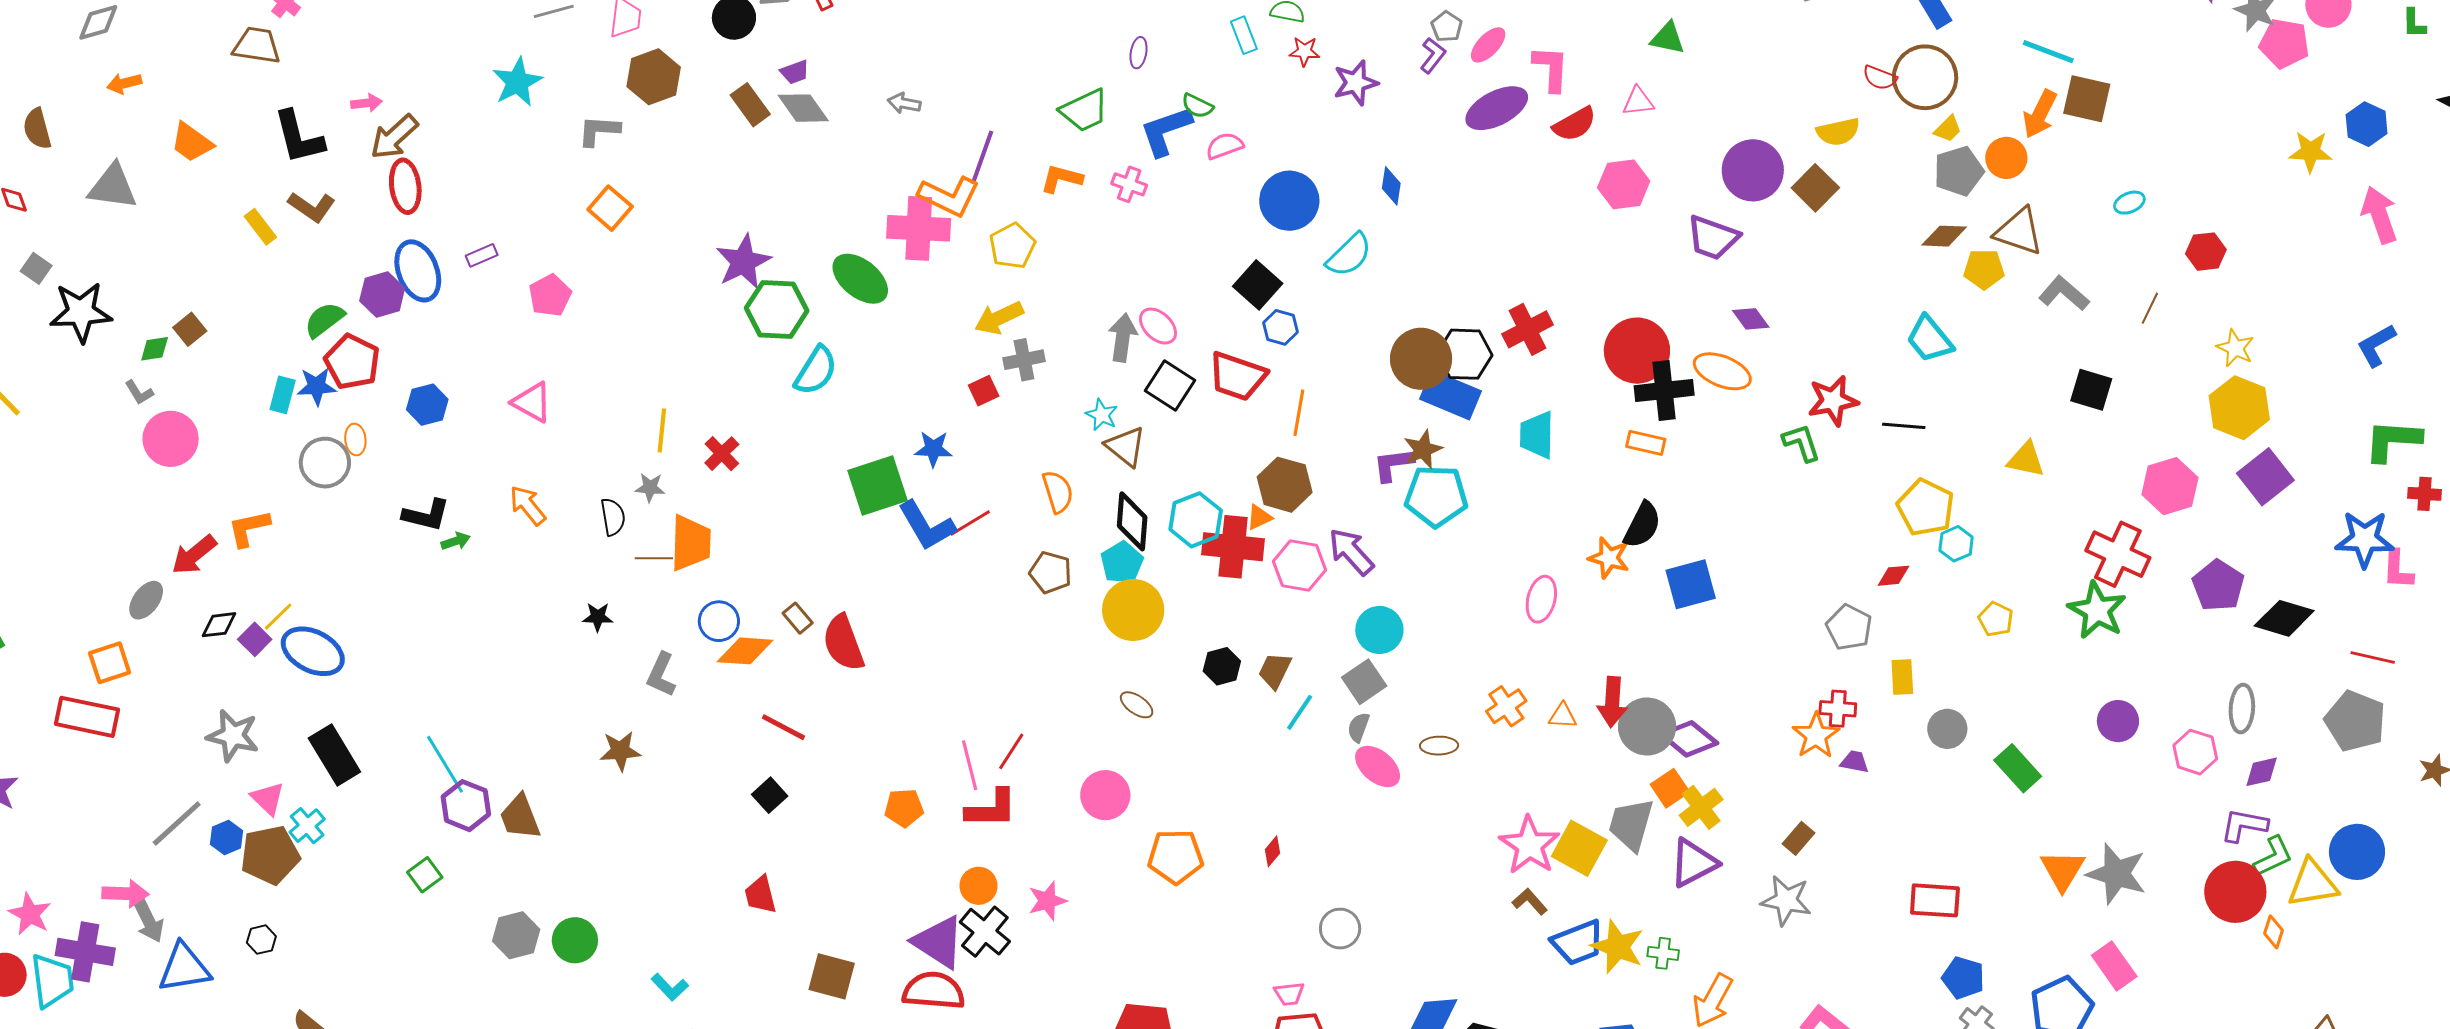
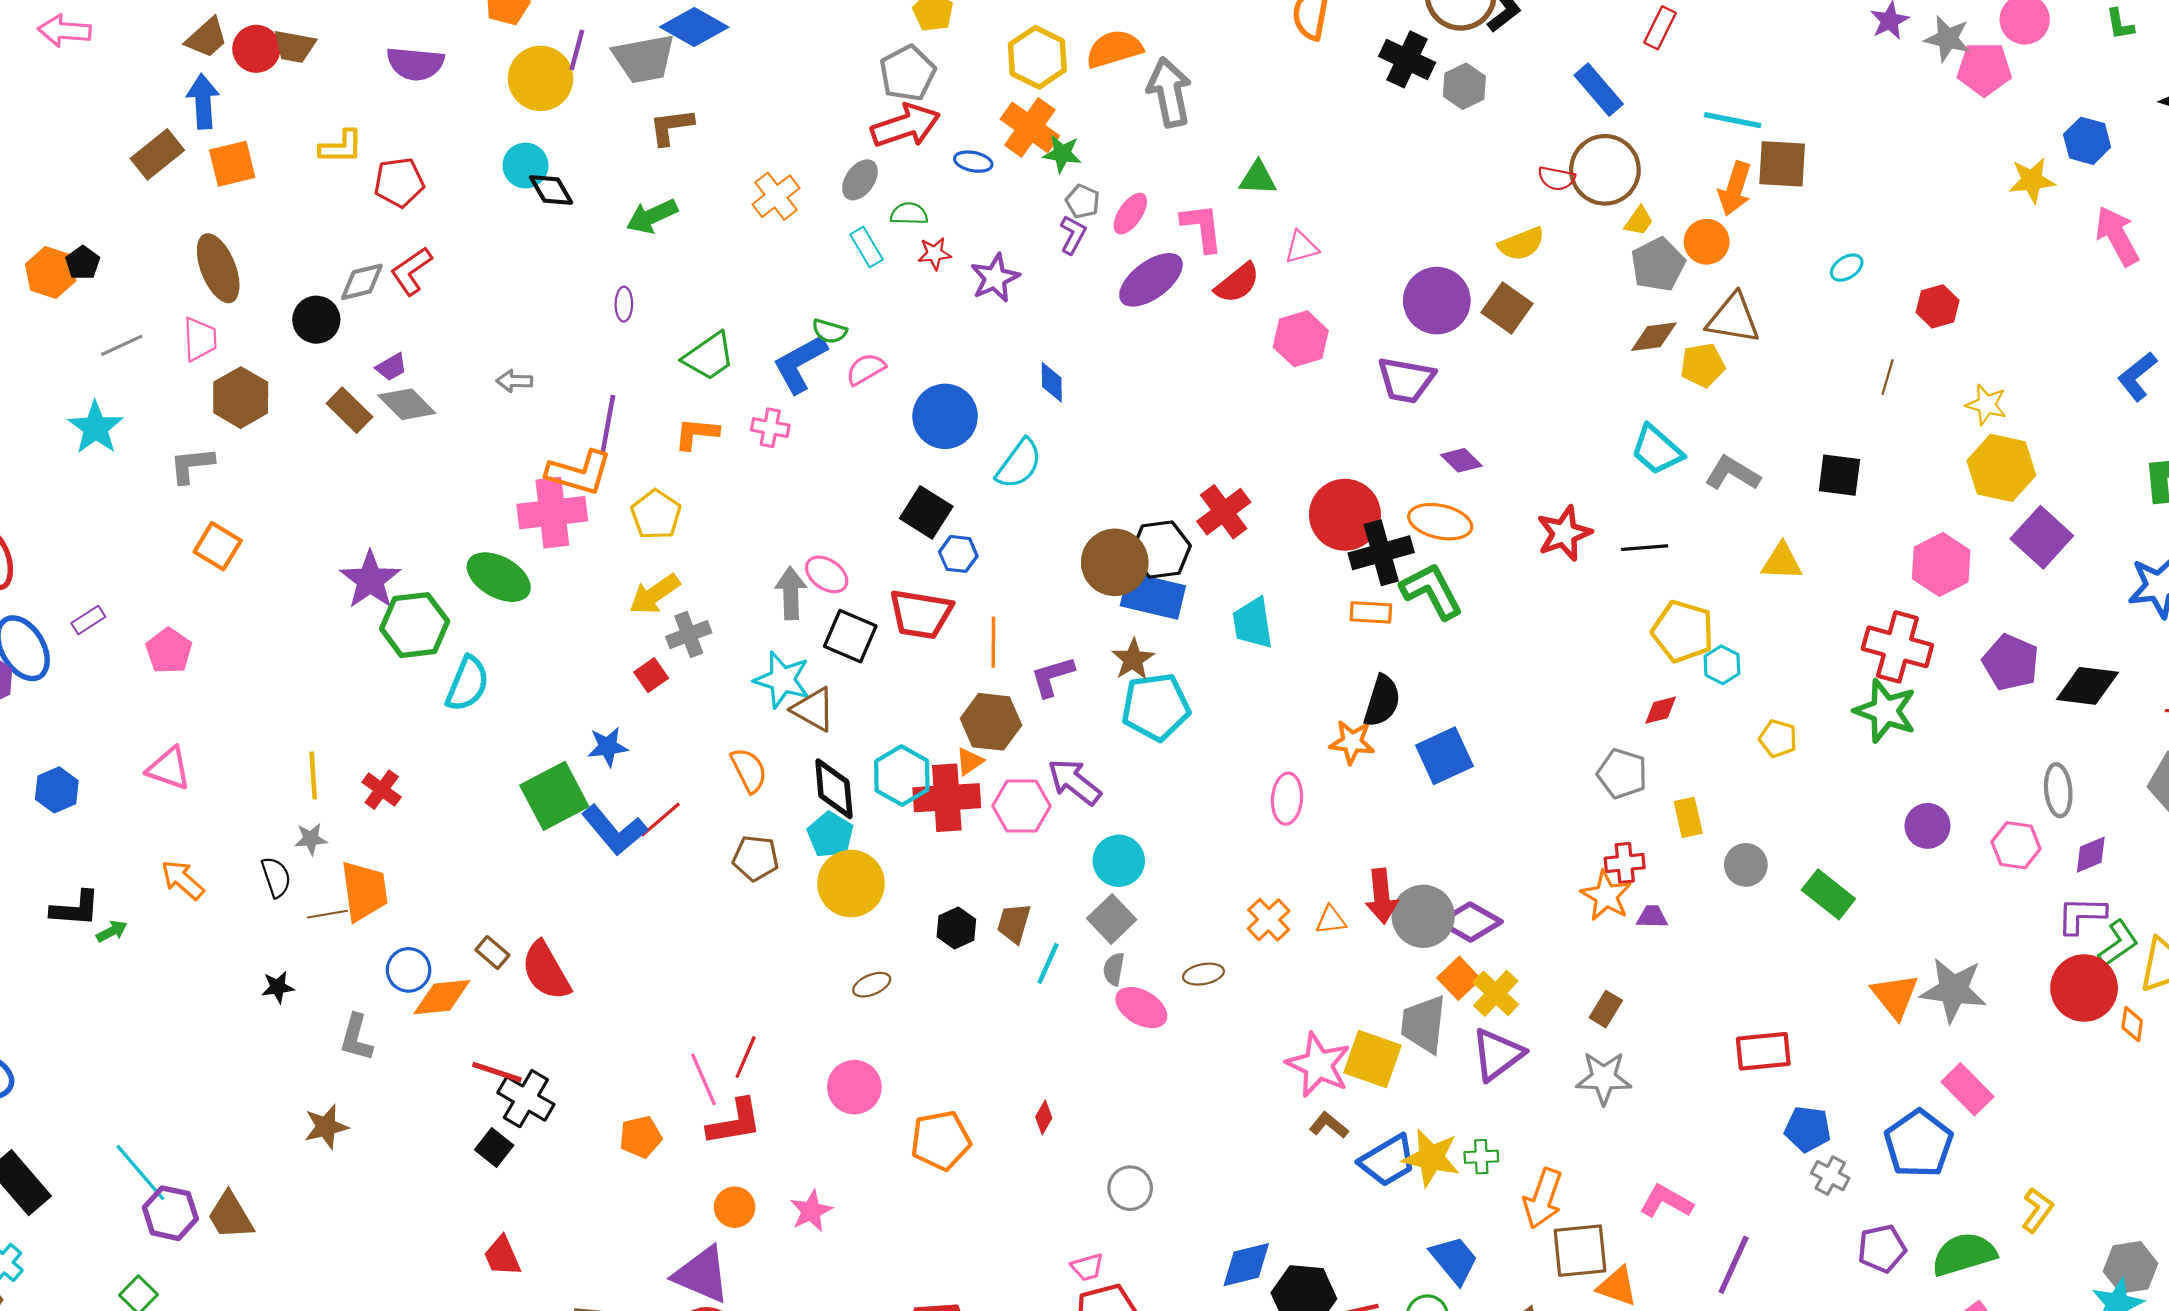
green triangle: (1668, 38) -> (1258, 178), moved
purple ellipse: (1139, 53) -> (624, 304), moved
gray L-shape: (2064, 293) -> (1732, 473), moved
cyan star: (1102, 415) -> (782, 680), size x1.6
green L-shape: (1801, 443) -> (1432, 591), moved, size x1.4
purple L-shape: (1393, 465) -> (1052, 676), moved
brown ellipse: (1137, 705) -> (872, 985), turned -48
black cross: (985, 932) -> (526, 1099), moved

